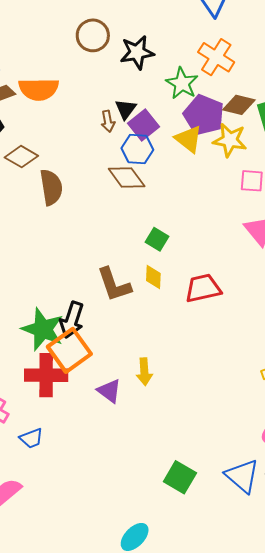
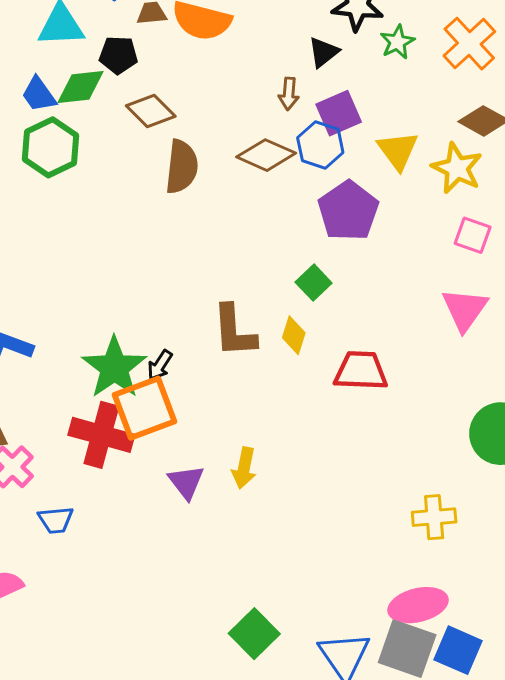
green star: (182, 83) -> (397, 42), moved, size x0.7
black triangle: (126, 109) -> (324, 52), moved
purple pentagon: (204, 115) -> (348, 211), moved
brown diamond: (127, 177) -> (266, 155), moved, turned -45
black arrow: (72, 320) -> (160, 365), size x0.6

